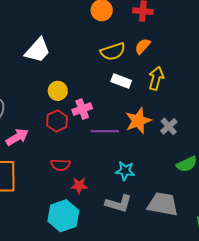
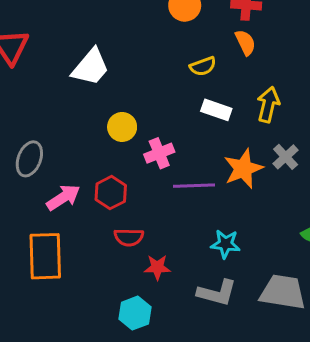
orange semicircle: (143, 46) -> (245, 42), moved, turned 114
yellow semicircle: (113, 51) -> (203, 66), size x0.7
red hexagon: (57, 121) -> (111, 193), moved
gray cross: (169, 126) -> (286, 157), moved
cyan hexagon: (63, 216) -> (135, 313), size x0.7

